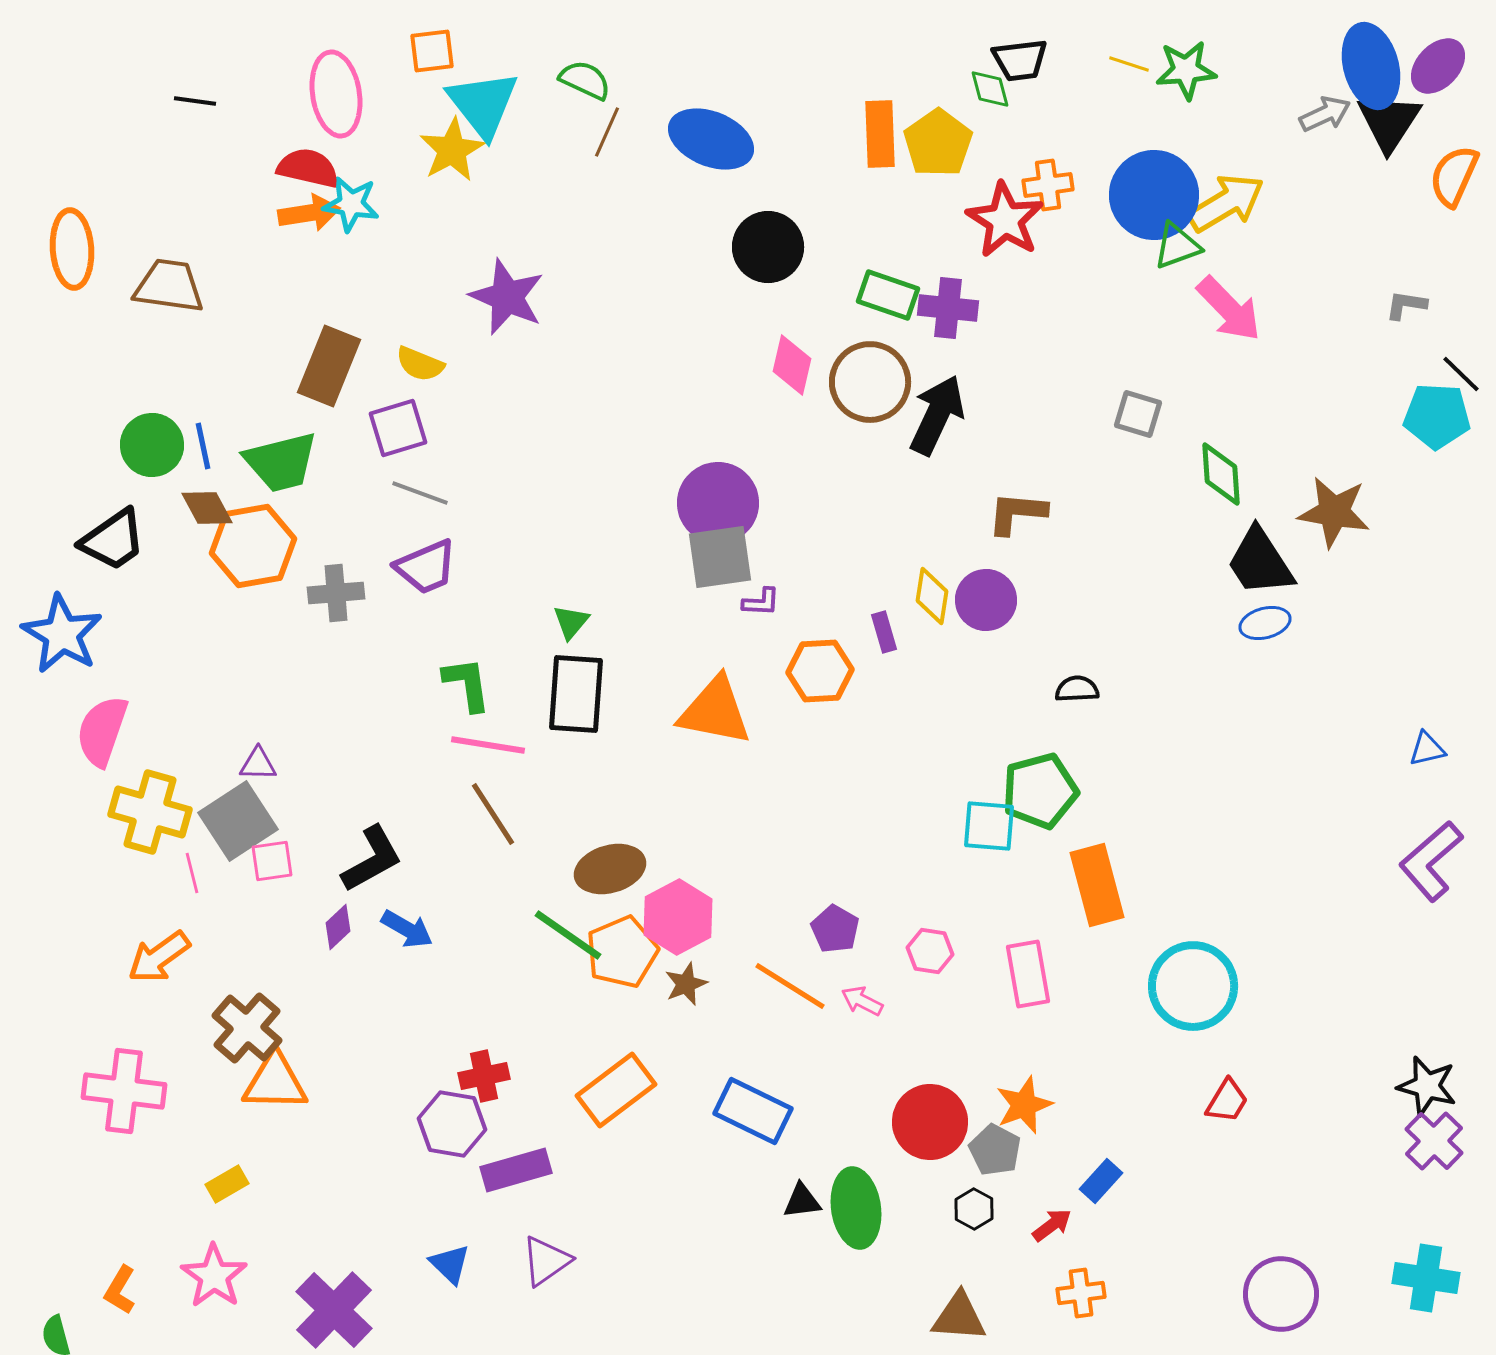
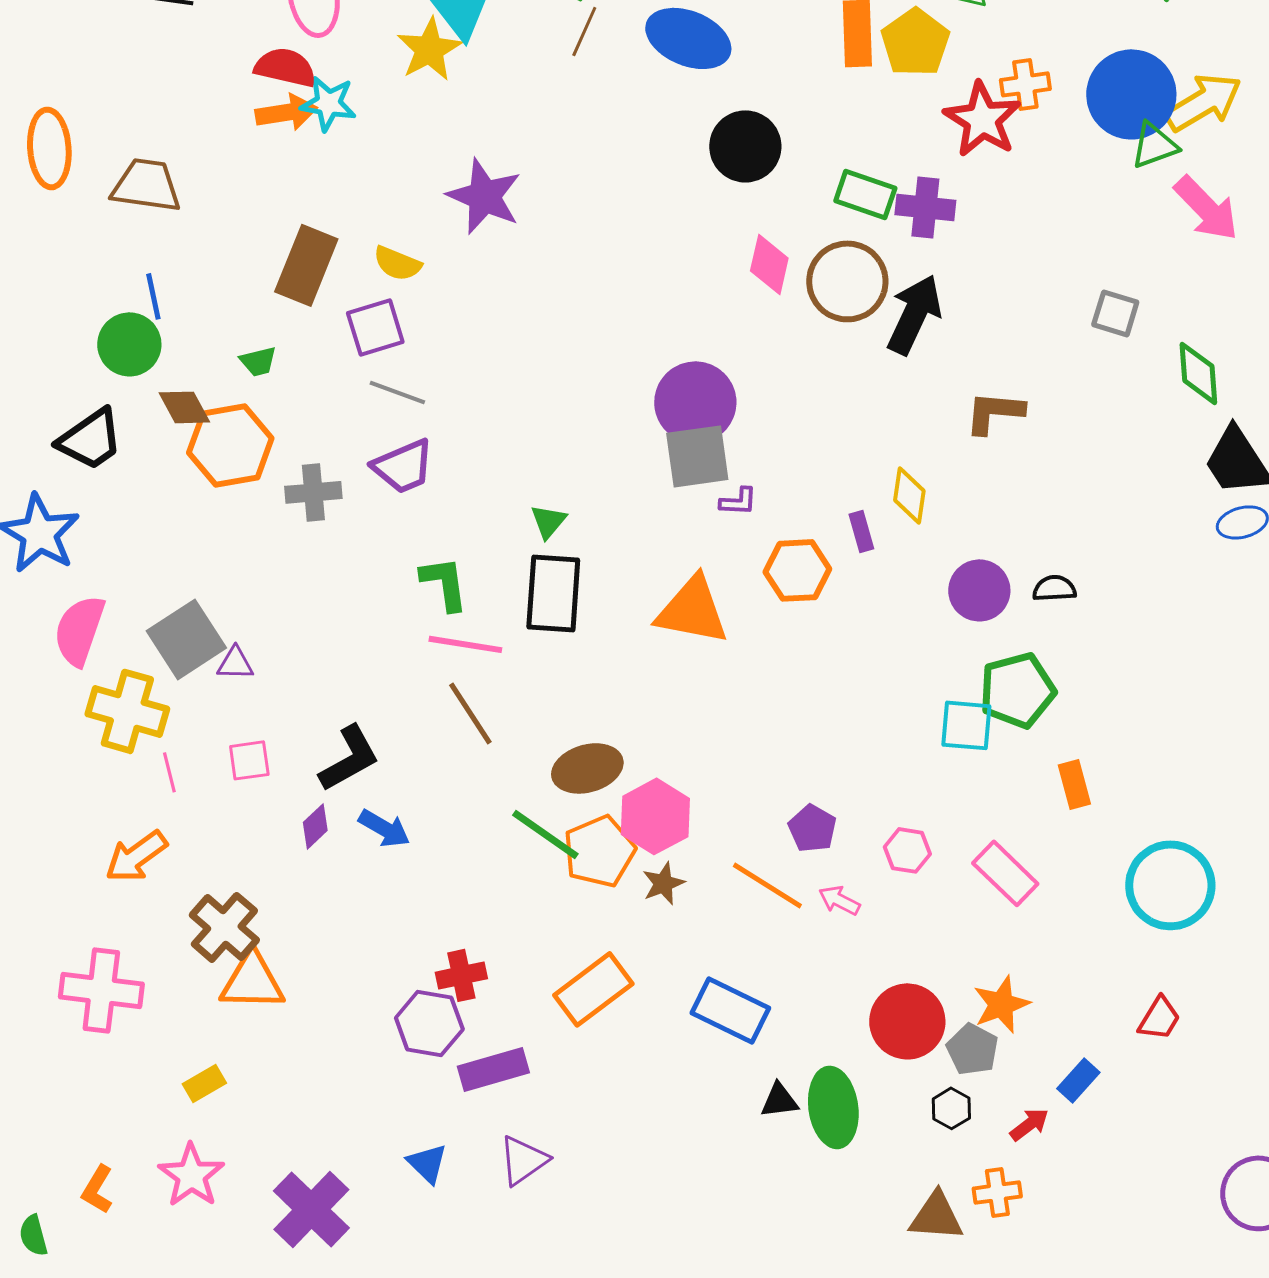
blue line: (203, 446) -> (153, 296), moved
green trapezoid: (281, 462) -> (258, 361), size x0.5
purple circle: (986, 600) -> (979, 590), moved
gray square: (238, 821) -> (186, 639), moved
orange rectangle: (1097, 885) -> (1074, 784), size x0.6
pink rectangle: (1028, 974) -> (1005, 873), turned -36
red trapezoid: (1227, 1101) -> (1159, 1018), moved
orange cross: (1081, 1293) -> (997, 1192), moved

